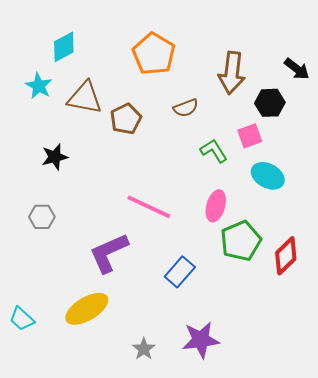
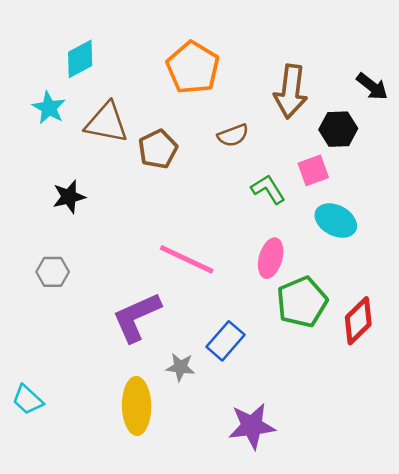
yellow ellipse: (87, 309) -> (137, 406), moved, turned -60
gray star: (144, 349) -> (180, 367), moved, turned -30

